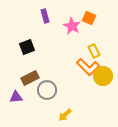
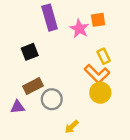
purple rectangle: (45, 16) -> (50, 18), size x1.6
orange square: (89, 18) -> (98, 20), turned -32
yellow circle: (103, 76) -> (100, 93), moved

